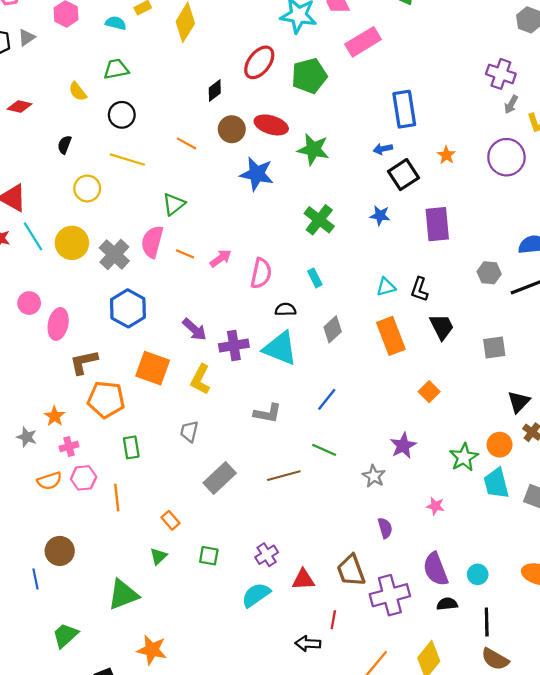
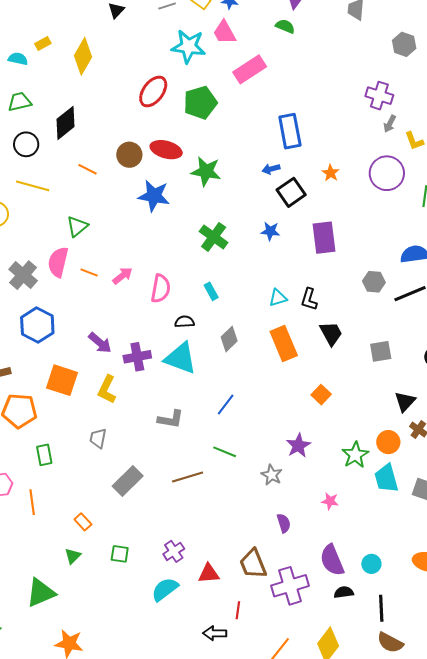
black diamond: (215, 91) -> (65, 123), moved, size x1.6

